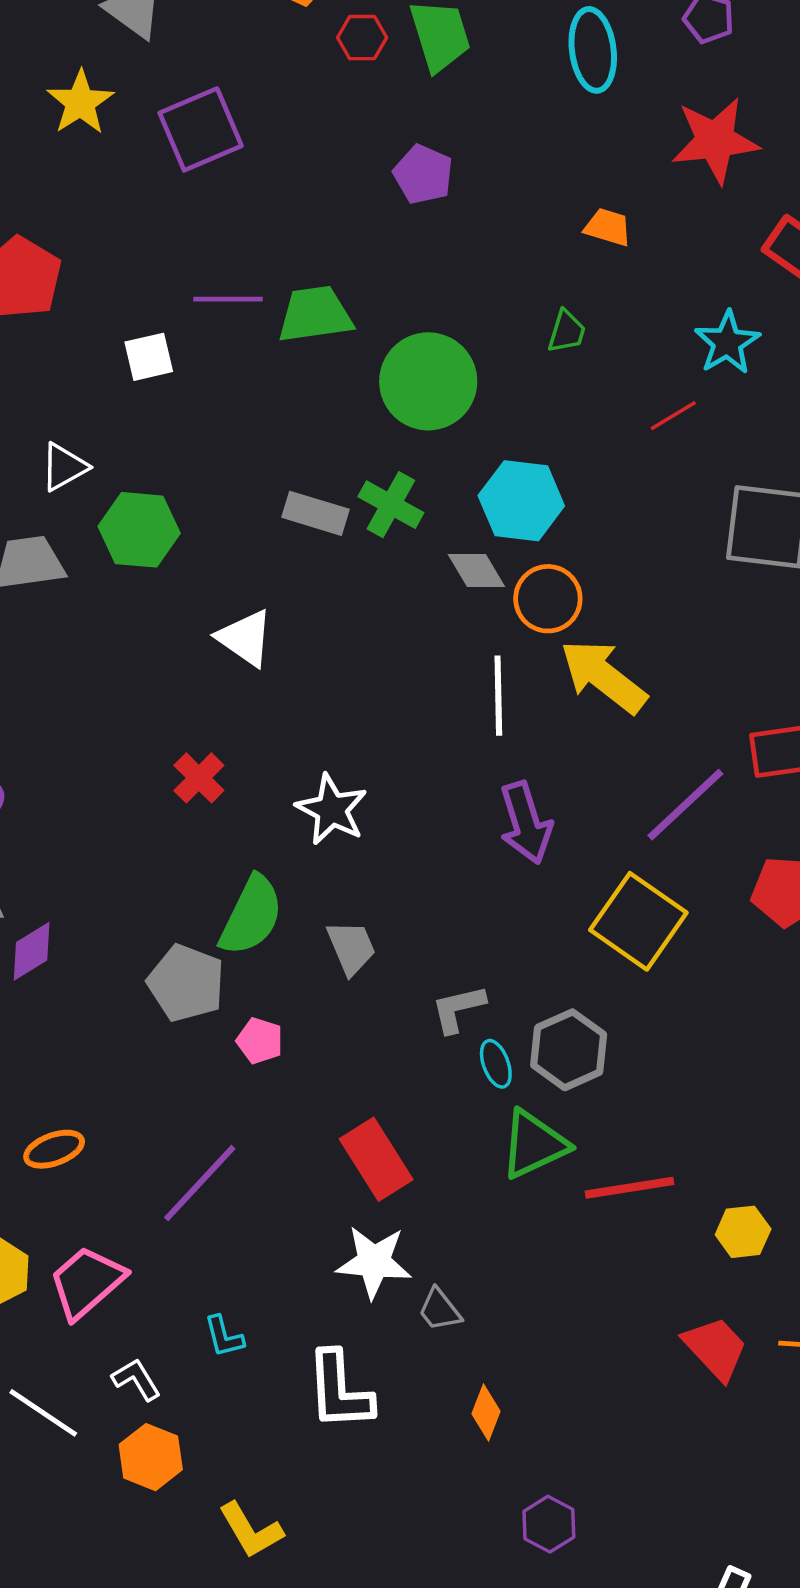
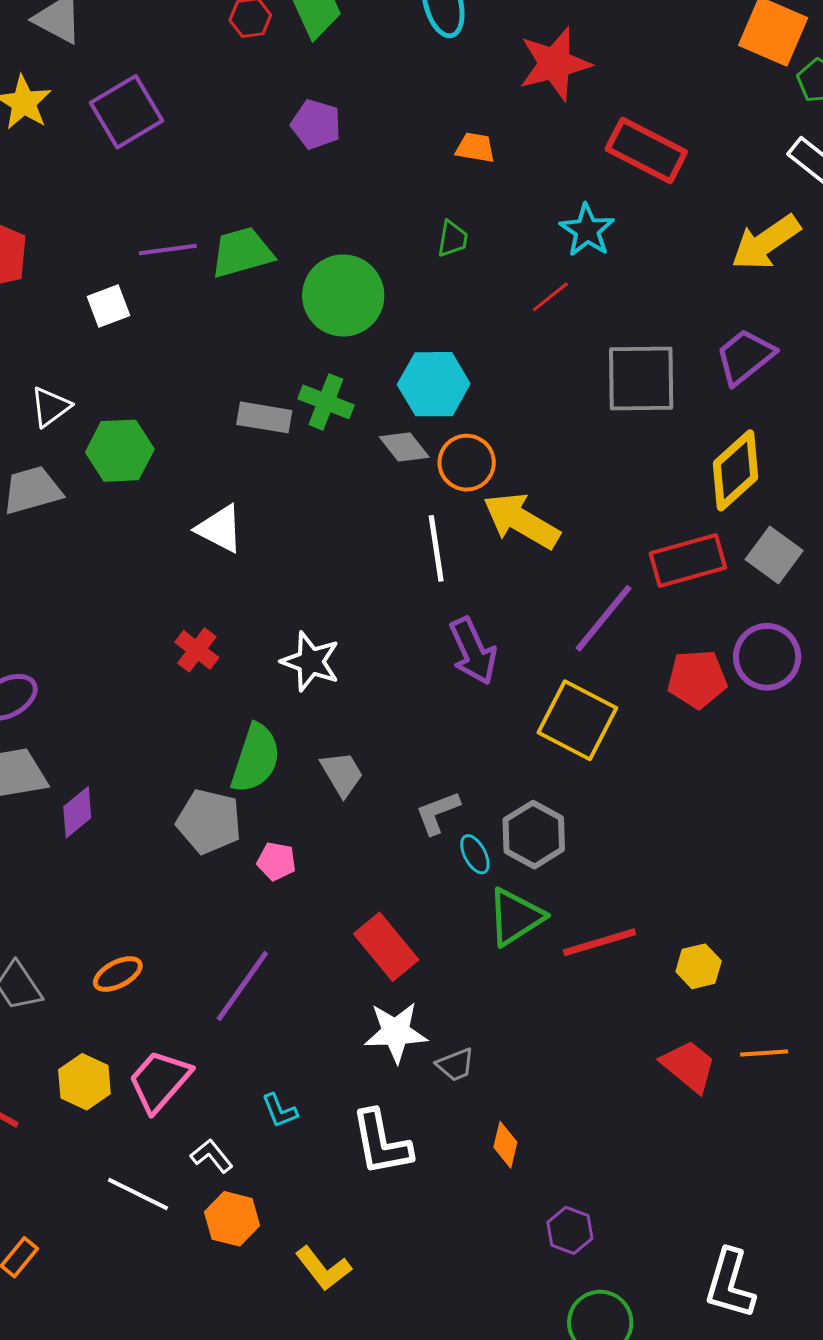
gray trapezoid: (440, 1310) -> (455, 1065), turned -66

